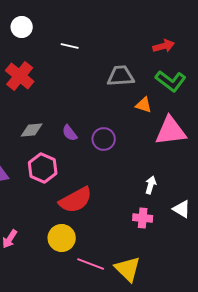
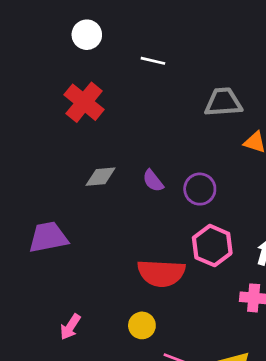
pink hexagon: (43, 168) -> (212, 246), moved
red semicircle: (76, 200) -> (161, 273), turned 32
yellow circle: (62, 238) -> (142, 325), size x0.7

